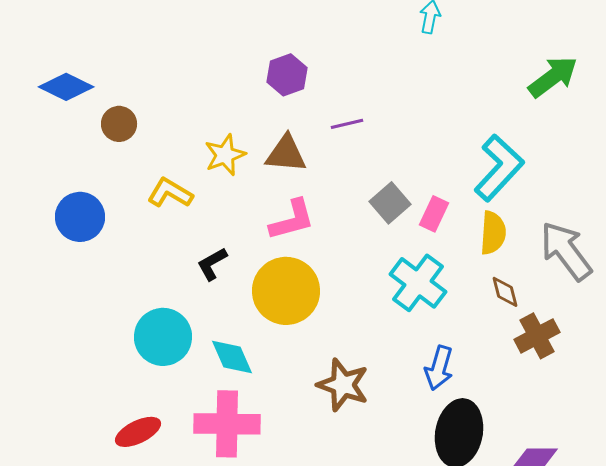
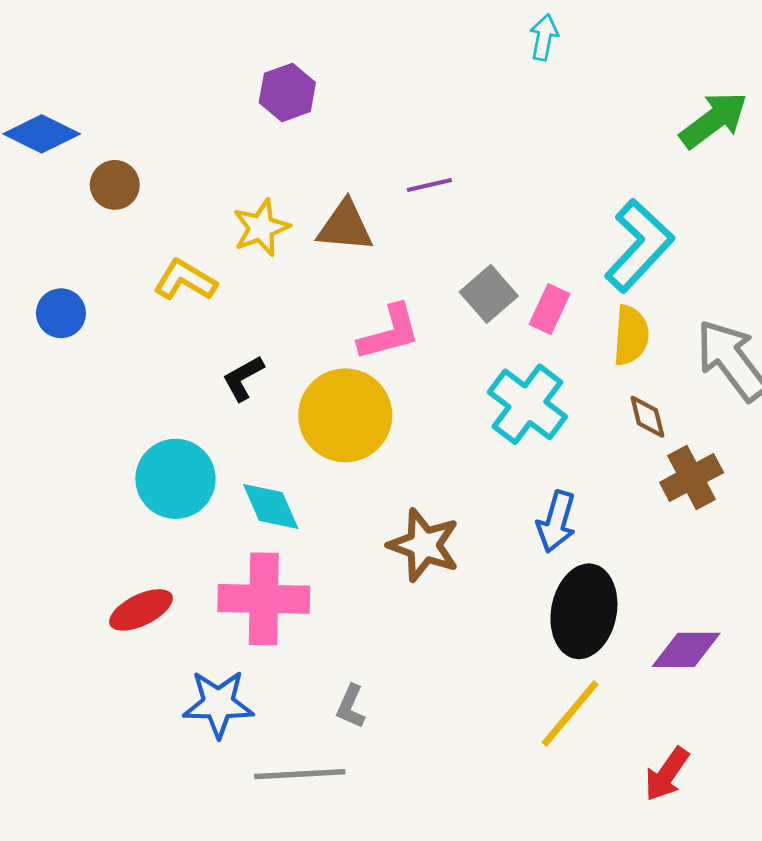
purple hexagon: (287, 75) -> (287, 92), moved
blue circle: (80, 217) -> (61, 313), size x0.7
pink L-shape: (292, 220) -> (389, 333), moved

